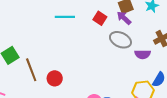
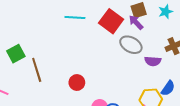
red square: (100, 18) -> (111, 21), size x1.6
red circle: (55, 78) -> (77, 82), moved

